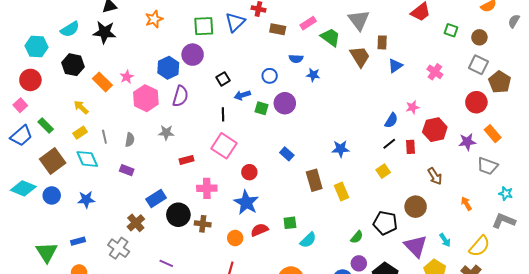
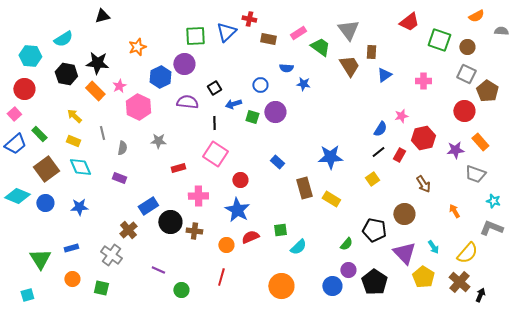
orange star: (154, 19) -> (137, 47), moved
gray semicircle: (514, 21) -> (501, 31), turned 64
green square: (451, 30) -> (439, 40), size x1.6
black star: (104, 32) -> (97, 63), moved
pink cross: (435, 72) -> (423, 81), turned -35
purple semicircle: (180, 96) -> (187, 102), moved, turned -100
yellow rectangle: (80, 133) -> (73, 141), turned 56
gray line: (104, 137) -> (102, 133), moved
red rectangle: (411, 147) -> (399, 155), turned 32
blue star: (341, 149) -> (330, 157), size x1.4
yellow rectangle: (342, 191) -> (331, 199), turned -36

